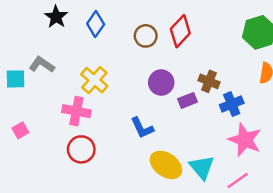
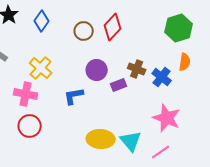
blue cross: (232, 104) -> (162, 77), moved, turned -30
blue L-shape: (142, 128) -> (74, 96), moved, turned 105
yellow ellipse: (166, 165) -> (101, 139), turned -32

